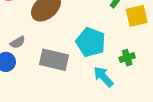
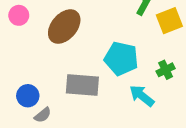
gray semicircle: (18, 42) -> (43, 115), moved

